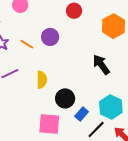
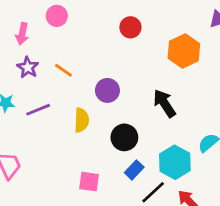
purple circle: (50, 37) -> (107, 90), moved
black circle: (65, 98) -> (124, 137), moved
pink square: (49, 124) -> (89, 182), size x0.7

